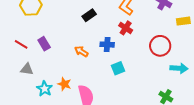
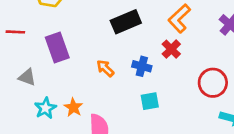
black rectangle: (89, 15) -> (126, 22), size x1.5
red line: (21, 44) -> (15, 32), moved, turned -40
purple rectangle: (44, 44) -> (57, 48), size x1.5

